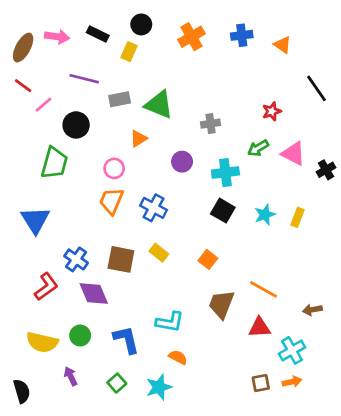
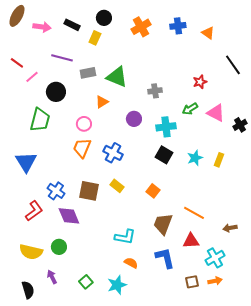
brown ellipse: (23, 48) -> (17, 16), moved
blue L-shape: (126, 340) -> (165, 258), moved
black semicircle: (22, 391) -> (28, 290), moved

